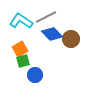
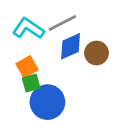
blue diamond: (52, 34) -> (71, 46), turned -70
blue circle: (35, 75) -> (47, 102), size x1.6

